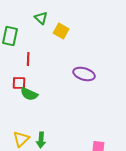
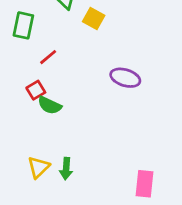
red line: (28, 59) -> (48, 57), turned 48
red square: (19, 83) -> (36, 90), turned -32

